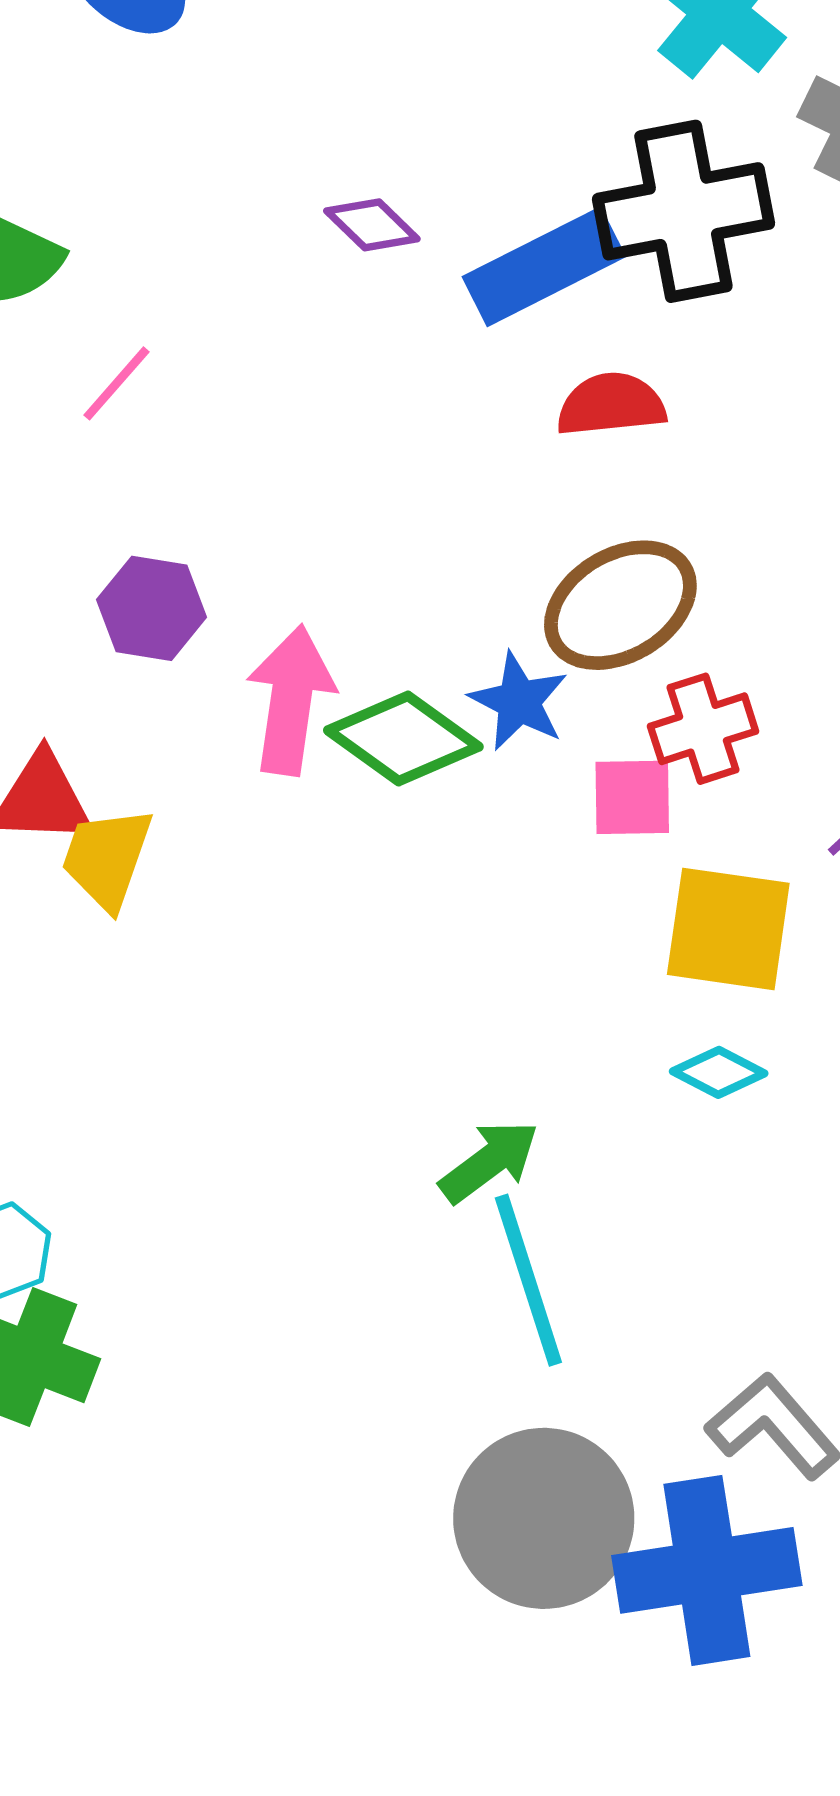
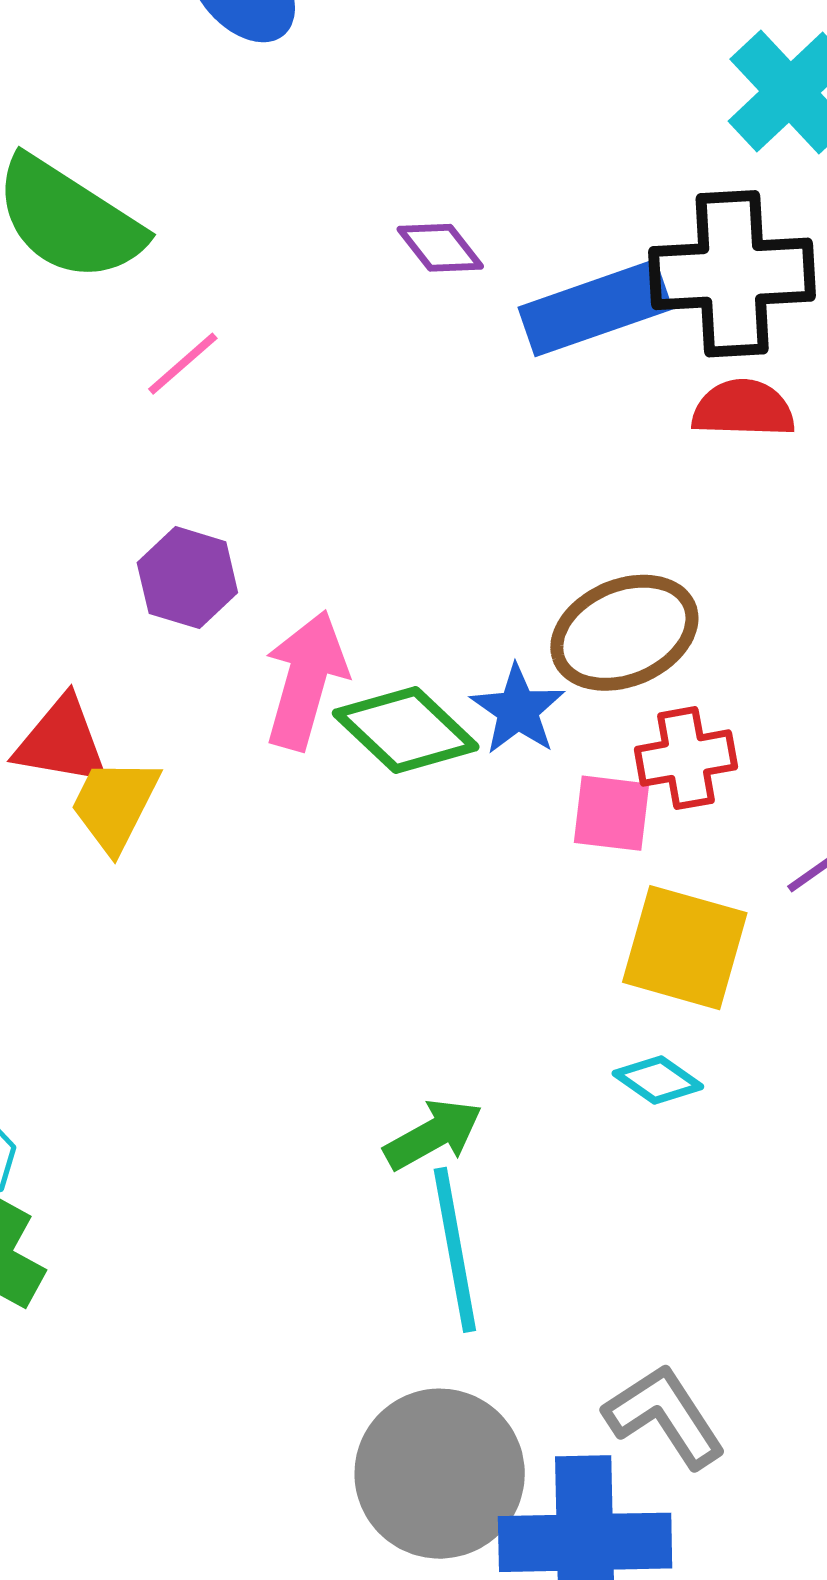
red semicircle: (611, 405) -> (743, 409), moved

